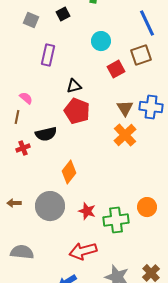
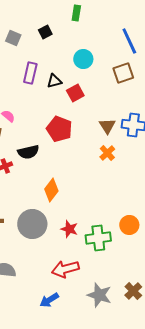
red square: (116, 69) -> (75, 93), moved
black triangle: (74, 86) -> (54, 81), moved
orange cross: (125, 135) -> (107, 153), size x0.7

